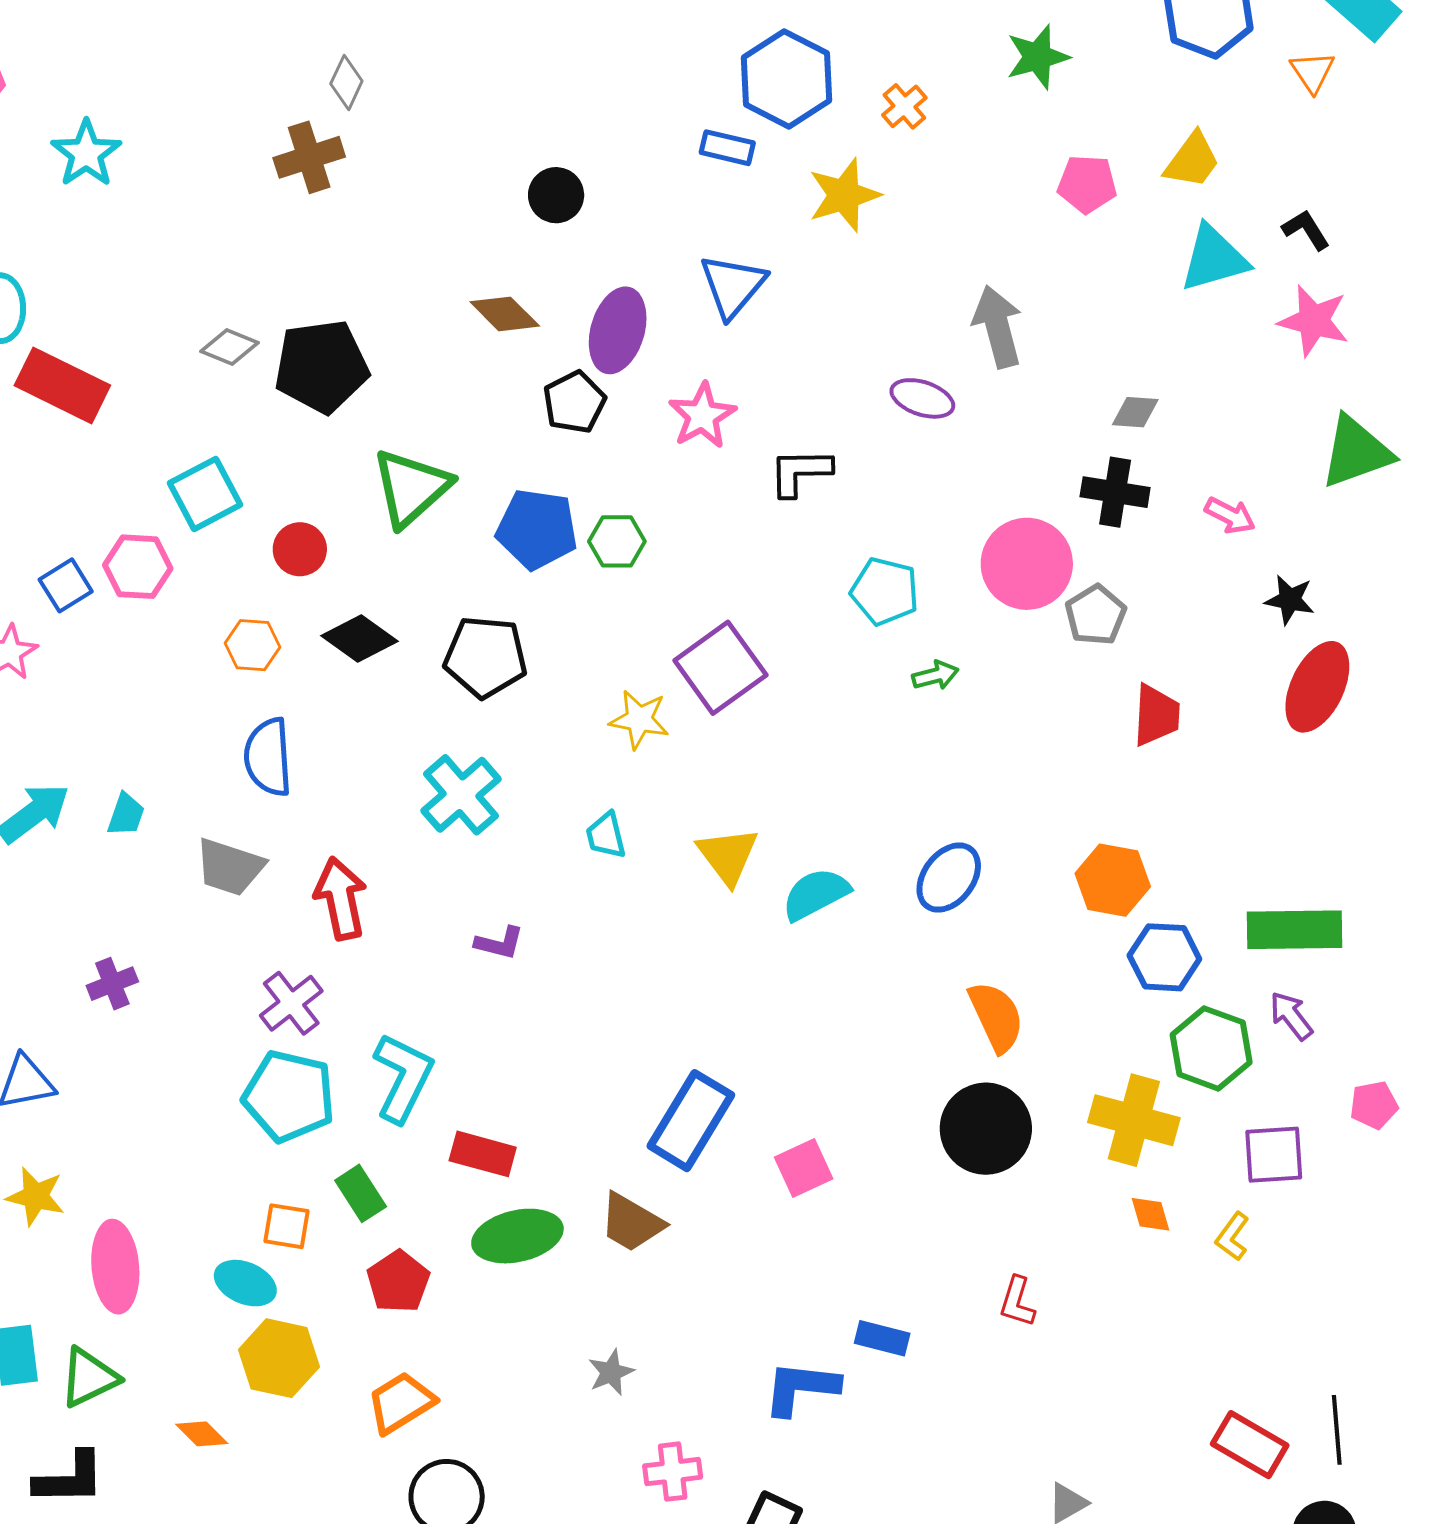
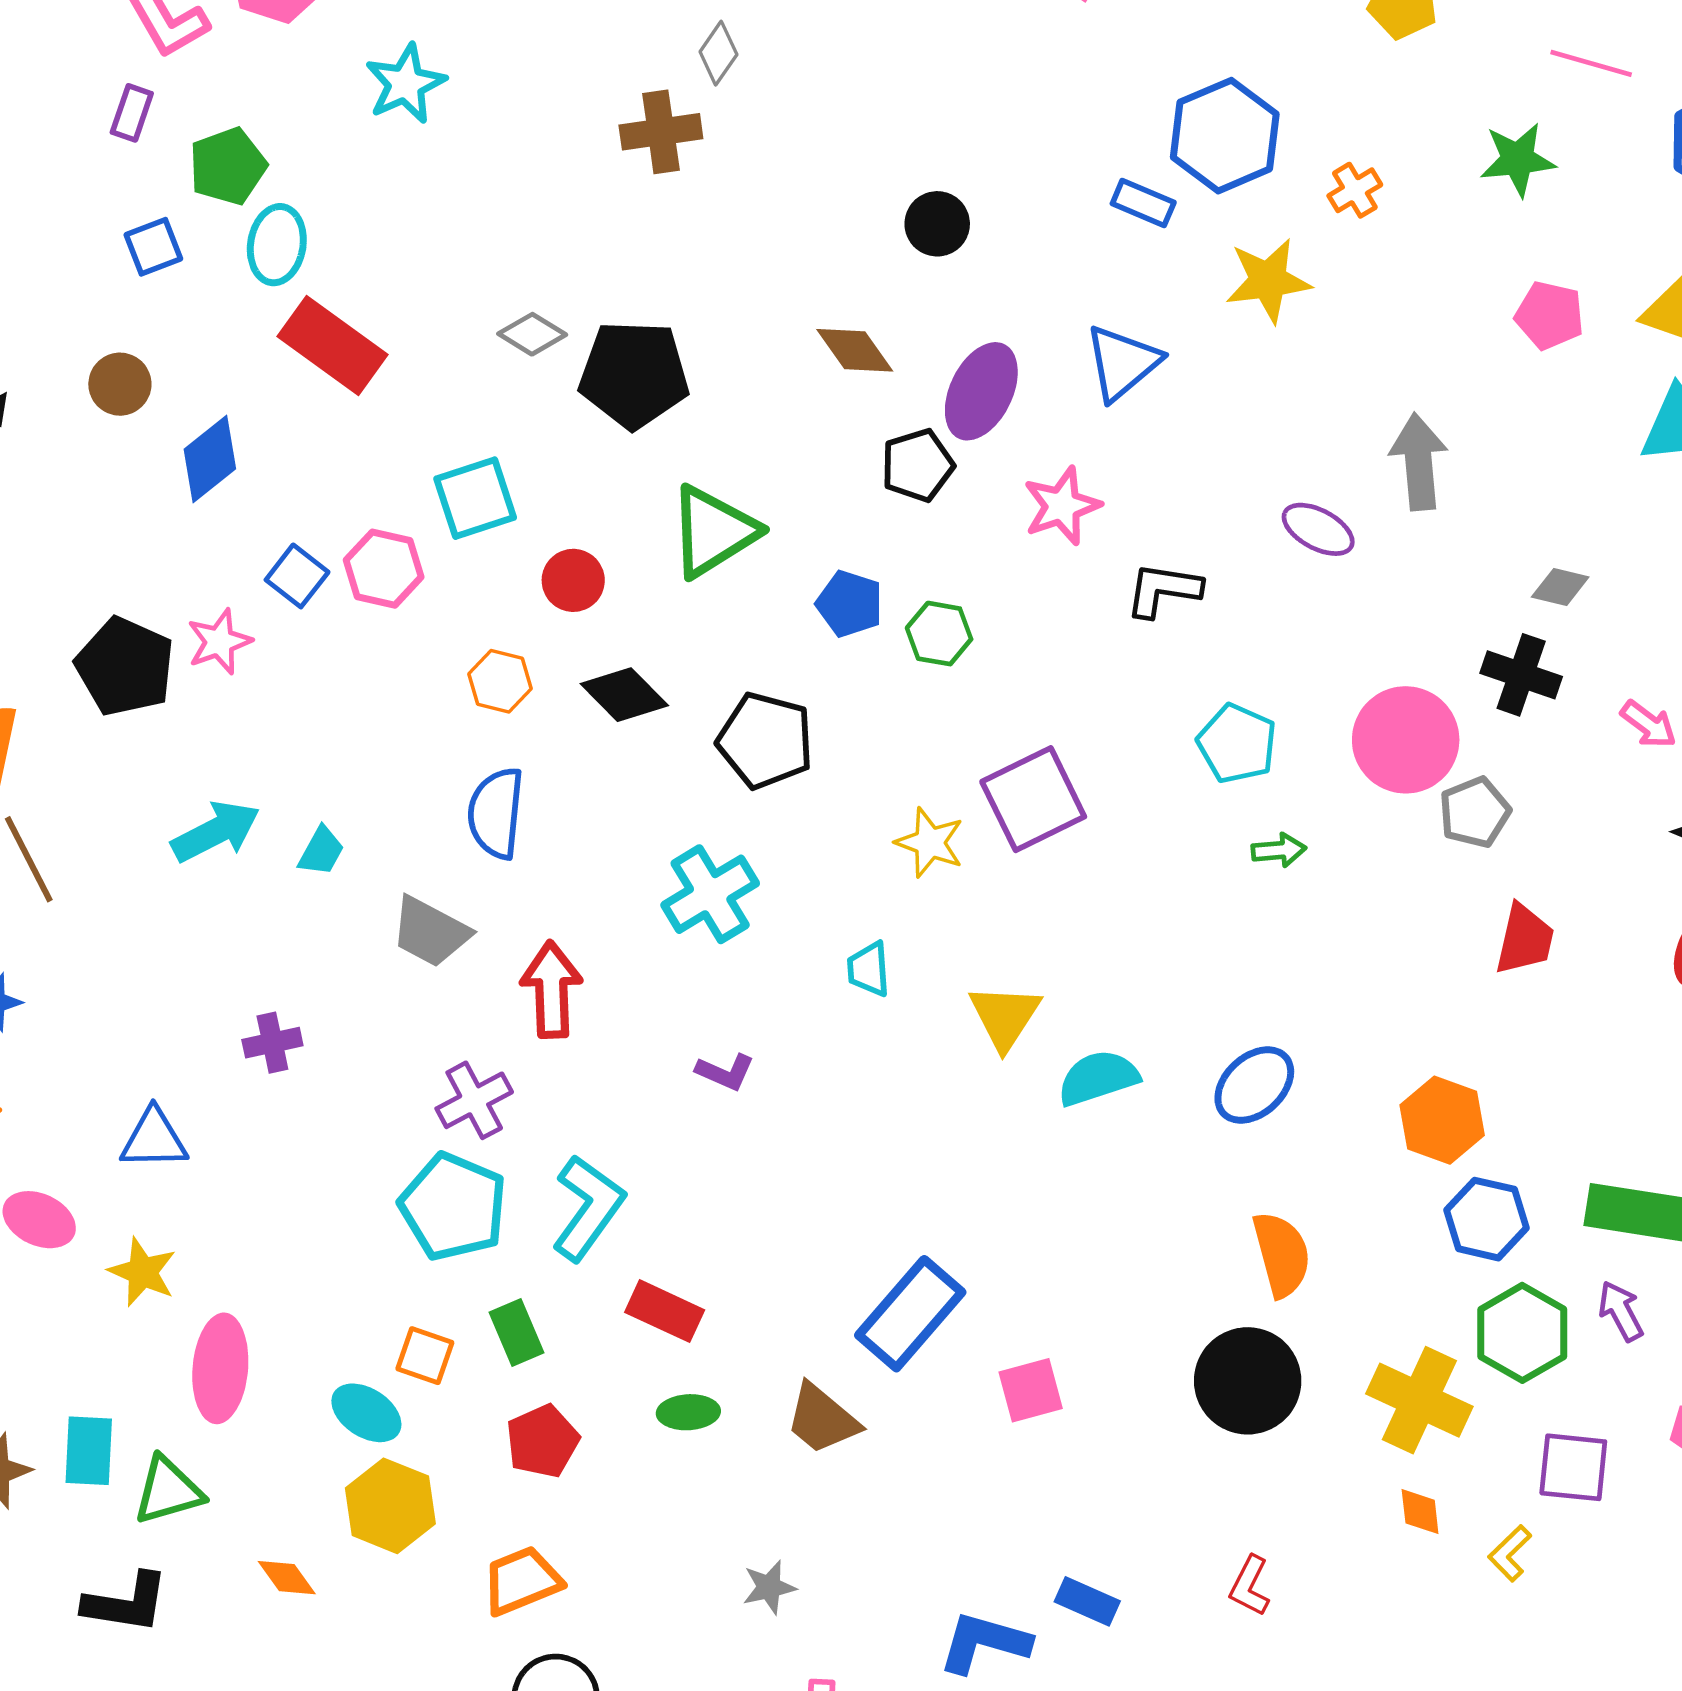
blue pentagon: (537, 529) -> (850, 604), size x0.7
blue square: (66, 585) -> (297, 576), turned -30
green ellipse: (517, 1236) -> (688, 1412), size x0.6

